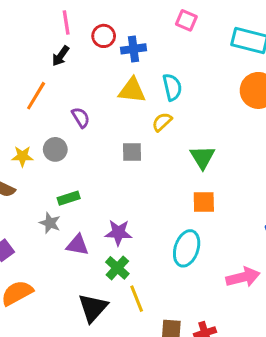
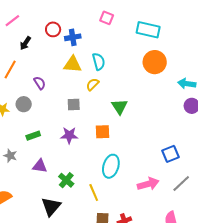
pink line: (66, 22) -> (12, 21), moved, turned 63
orange square: (204, 202) -> (102, 132), moved
gray star: (50, 223) -> (10, 156), moved
purple star: (118, 233) -> (69, 135), moved
yellow line: (137, 299) -> (94, 192), moved

